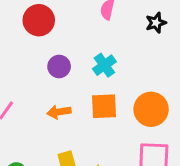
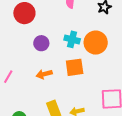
cyan cross: (104, 65) -> (72, 39), turned -35
orange circle: (151, 109) -> (96, 43), moved

